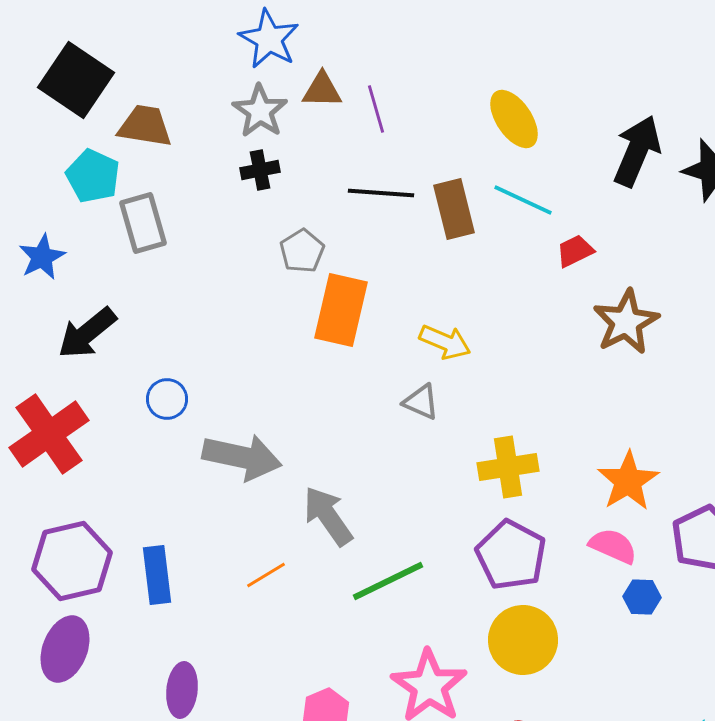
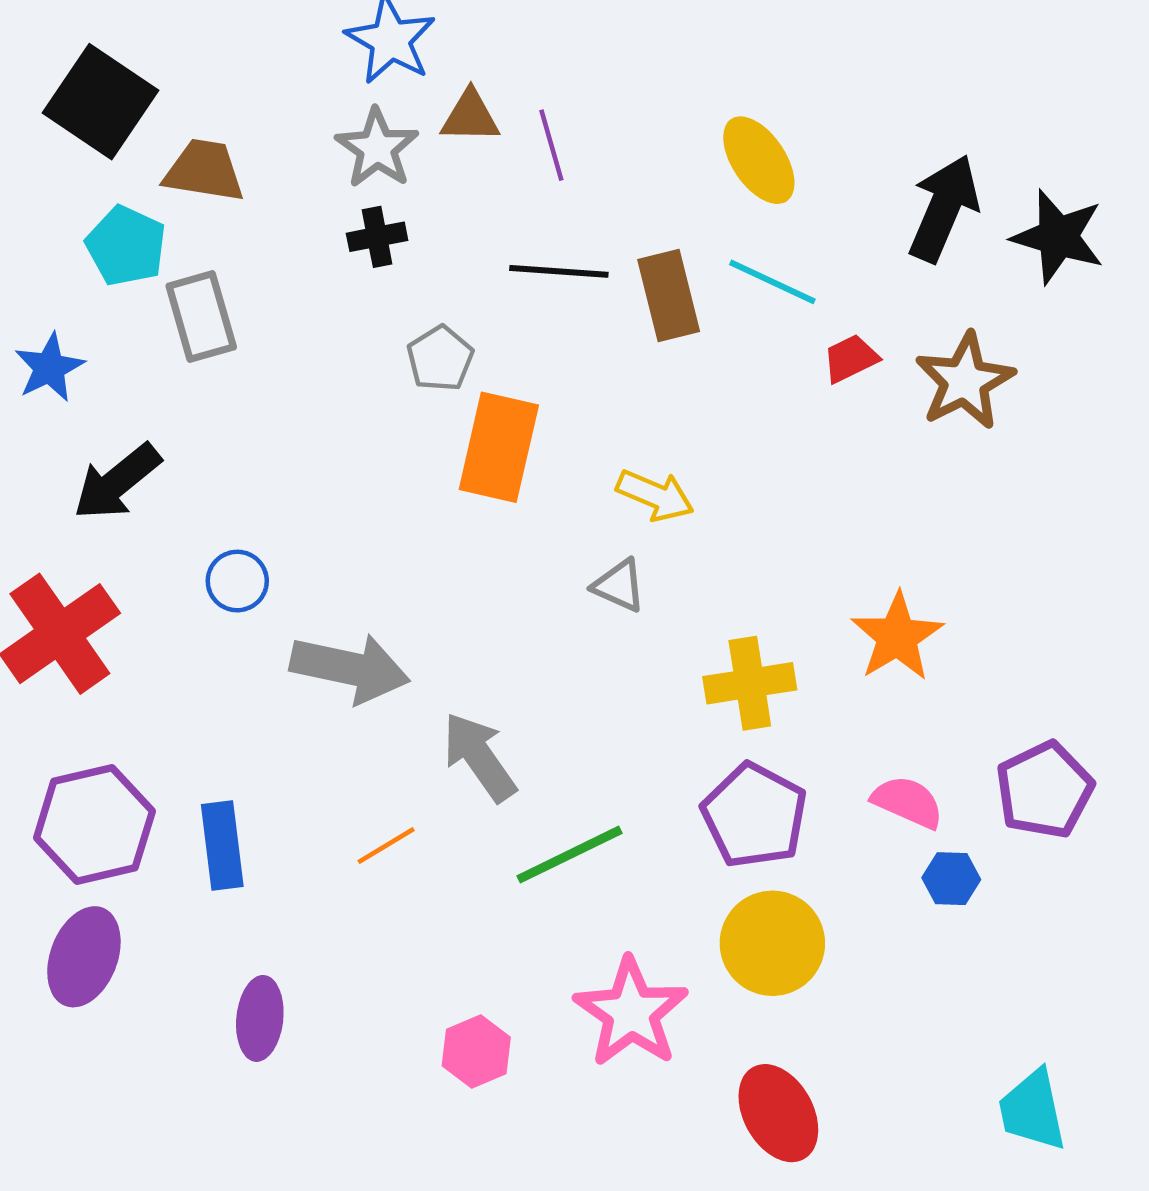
brown star: (626, 322) -> (965, 381), moved
orange star: (628, 481) -> (897, 637), moved

